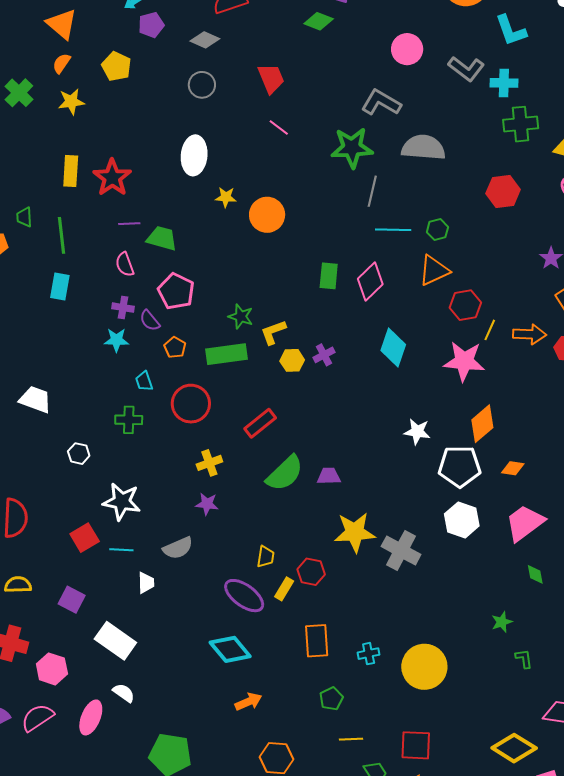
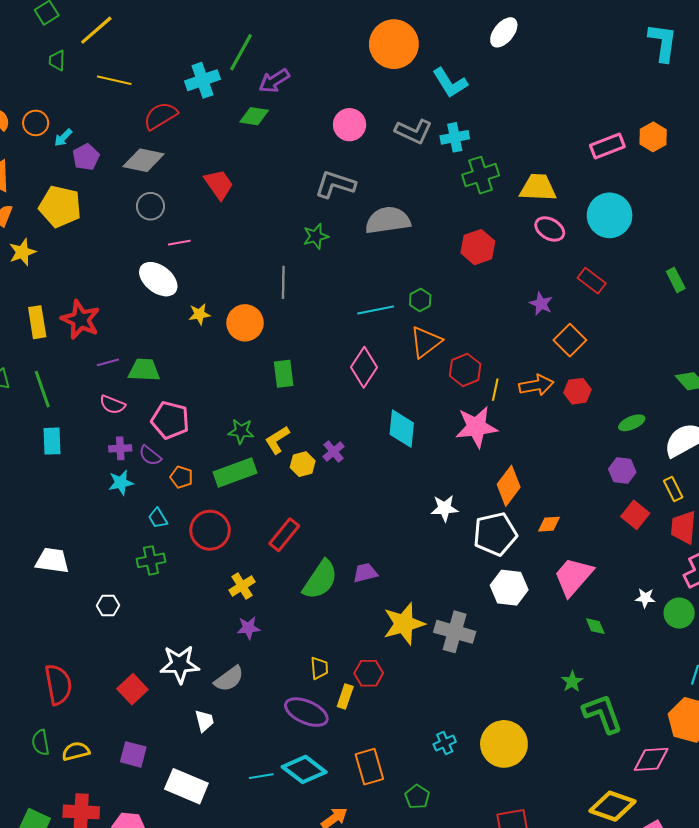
gray diamond: (205, 40) -> (143, 160), size x1.4
yellow pentagon: (116, 66) -> (60, 207), size x1.4
pink line: (279, 128) -> (179, 243), moved, turned -35
green star: (352, 148) -> (316, 236), size x0.6
white ellipse: (194, 155) -> (158, 279), turned -45
gray line: (372, 191) -> (283, 282), moved
pink semicircle: (125, 264) -> (112, 405), turned -35
green rectangle: (329, 276) -> (284, 374), moved
white star: (122, 502) -> (180, 664), moved
cyan line: (121, 550) -> (261, 776), moved
orange rectangle: (317, 641) -> (369, 767), moved
green L-shape: (524, 659) -> (603, 714), size x2.0

